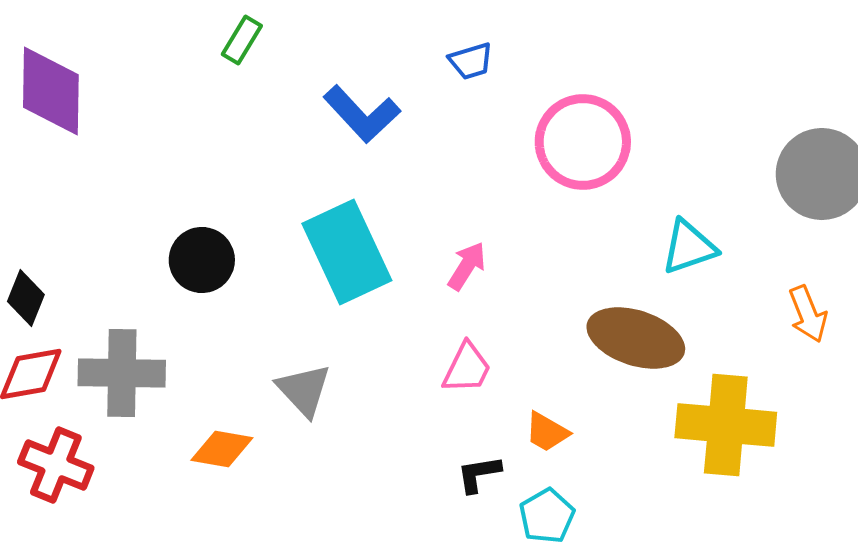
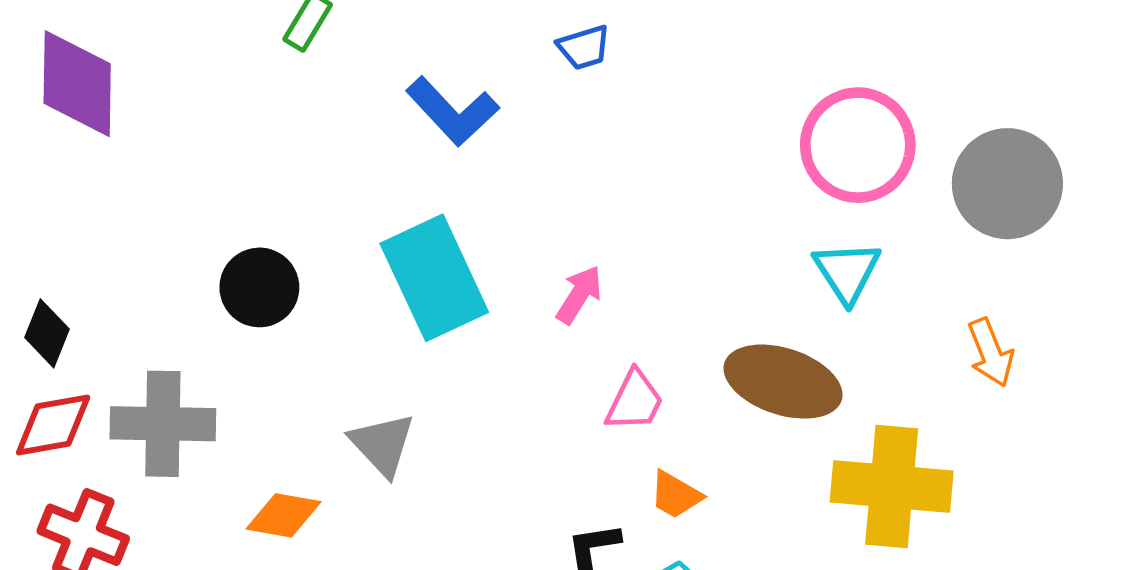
pink circle: (583, 142) -> (858, 145), moved
cyan triangle: (689, 247) -> (847, 272), turned -44
pink trapezoid: (467, 368) -> (635, 401), moved

